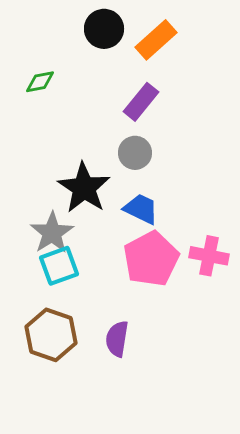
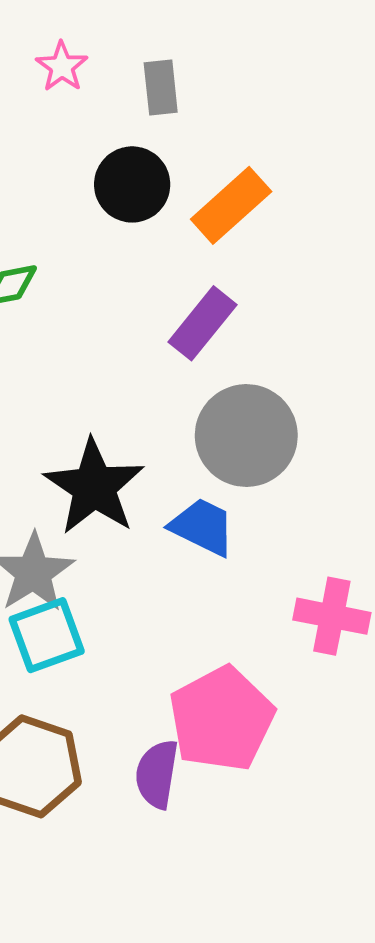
gray circle: (135, 153) -> (246, 436), moved, size x1.6
pink pentagon: (151, 259) -> (222, 719), moved

